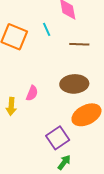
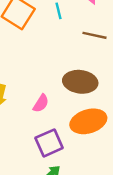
pink semicircle: (32, 93) -> (41, 103), moved

